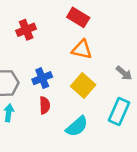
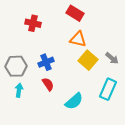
red cross: (26, 30) -> (33, 23), turned 35
yellow square: (83, 86) -> (88, 60), moved
red semicircle: (45, 105) -> (48, 84), turned -32

